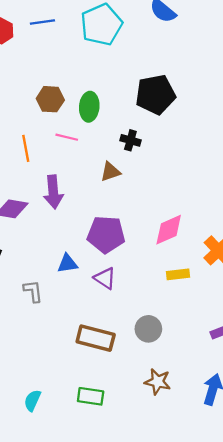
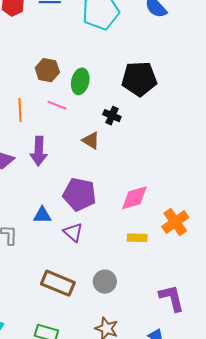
brown triangle: (110, 172) -> (91, 140), turned 42

